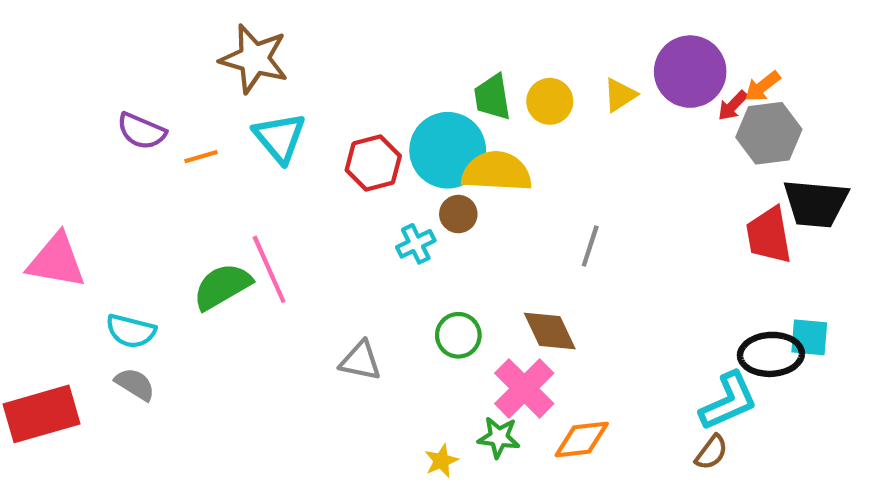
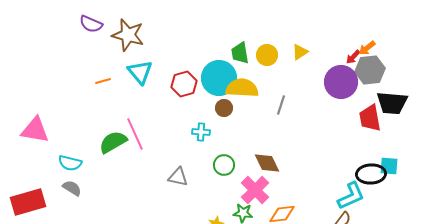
purple circle: (690, 72) -> (341, 82), moved
purple semicircle: (141, 131) -> (91, 24), moved
cyan cross: (416, 244) -> (201, 132), moved, turned 30
gray line: (590, 246) -> (281, 105), moved

